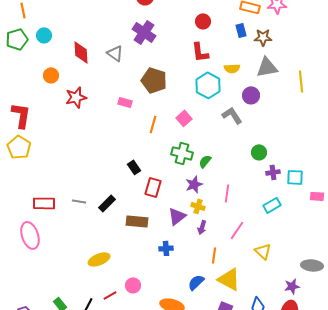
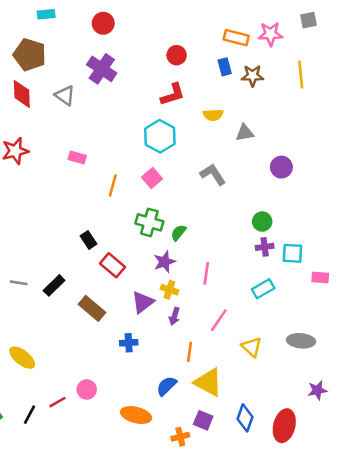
red L-shape: (200, 52) -> (173, 94), turned -100
gray triangle: (267, 67) -> (245, 133), moved, size x0.7
brown pentagon: (154, 80) -> (30, 55), moved
yellow line: (301, 81) -> (301, 75), moved
cyan hexagon: (208, 85) -> (160, 136), moved
purple circle: (251, 95) -> (281, 167), moved
green circle: (259, 152) -> (262, 222), moved
red rectangle: (153, 187) -> (112, 265), turned -66
brown rectangle: (137, 221) -> (92, 308), turned 35
yellow ellipse: (99, 259) -> (22, 358), moved, turned 60
gray ellipse: (312, 265) -> (301, 341), moved
purple star: (292, 286) -> (317, 390), moved

